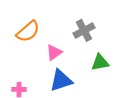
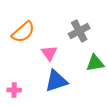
pink triangle: (54, 52) -> (49, 53), turned -30

